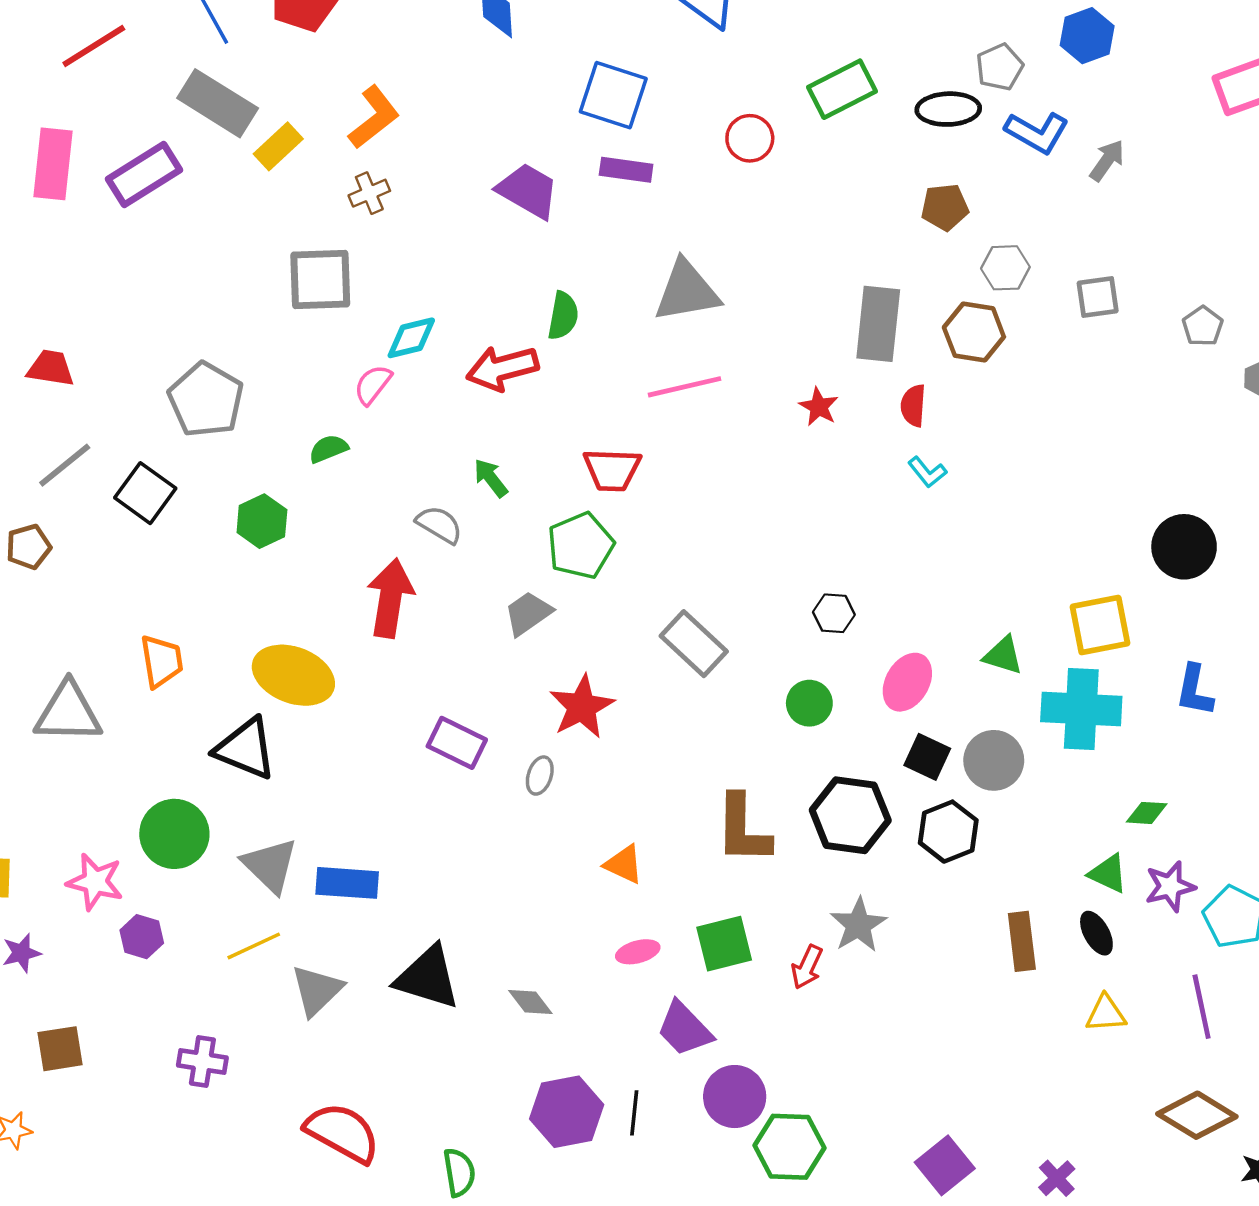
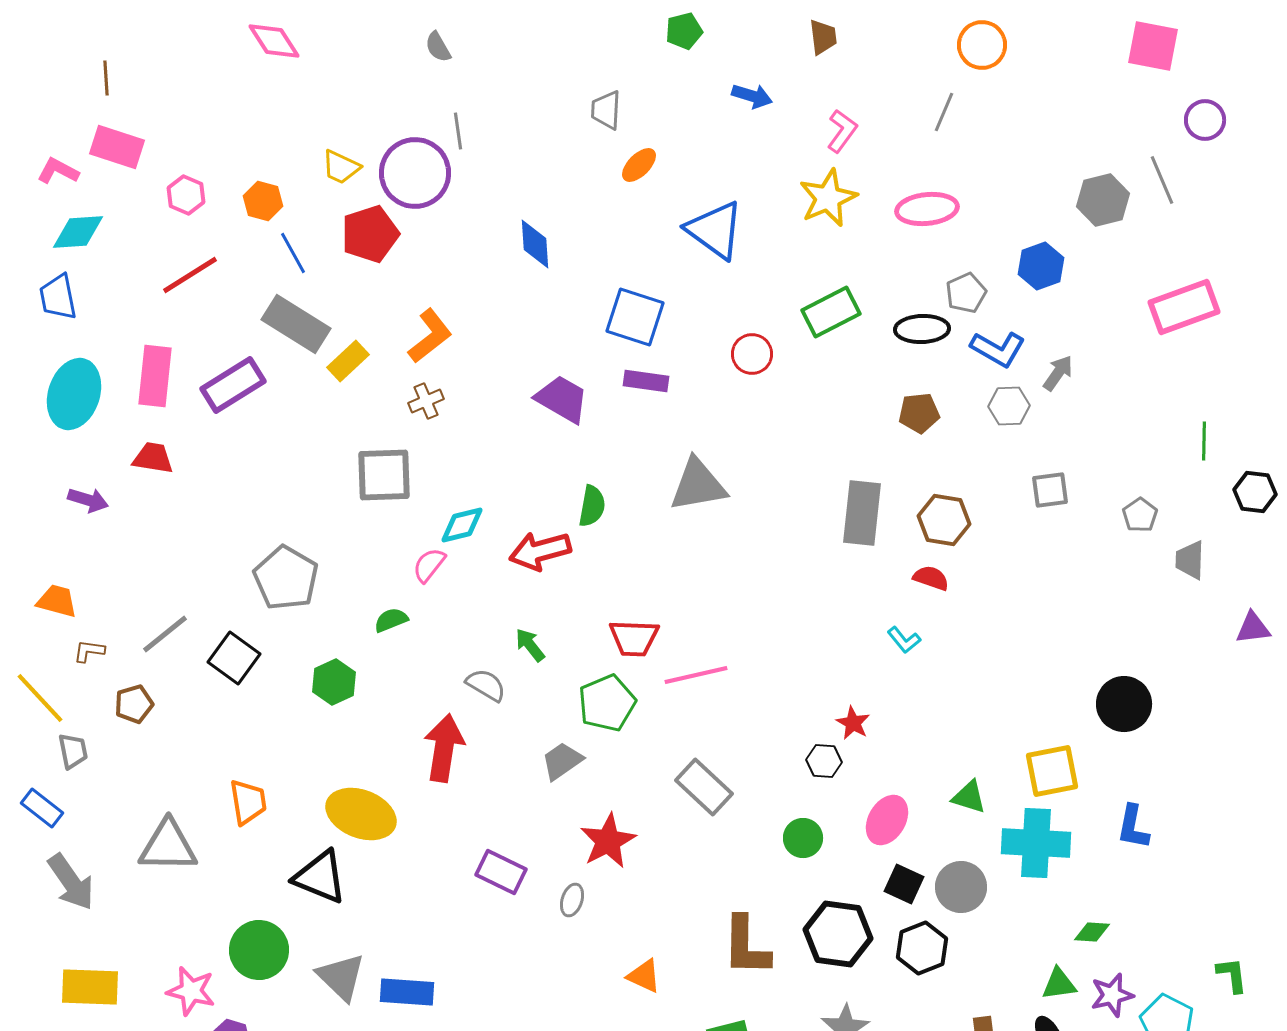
gray hexagon: (1005, 268) -> (1009, 406), moved
red trapezoid: (51, 368) -> (153, 458), moved
pink line: (684, 387) -> (696, 675), moved
red semicircle: (913, 406) -> (931, 578), moved, turned 105
red star: (819, 407) -> (853, 723), moved
green triangle: (1108, 874) -> (1059, 984), turned -33

